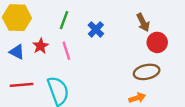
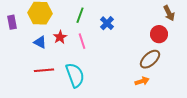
brown arrow: (143, 22) -> (169, 13), moved
brown ellipse: (147, 72) -> (150, 59), turned -30

